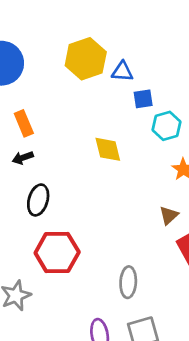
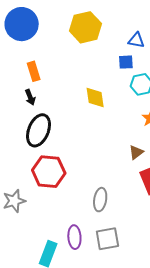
blue triangle: (122, 72) -> (136, 40), moved
black arrow: (23, 158) -> (30, 97), turned -98
black ellipse: (38, 200) -> (39, 130), size x1.4

